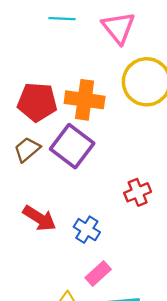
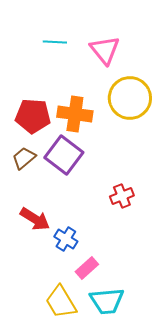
blue cross: (87, 230) -> (66, 239), moved

